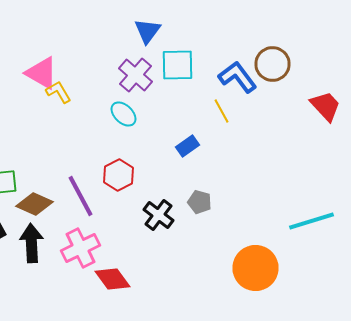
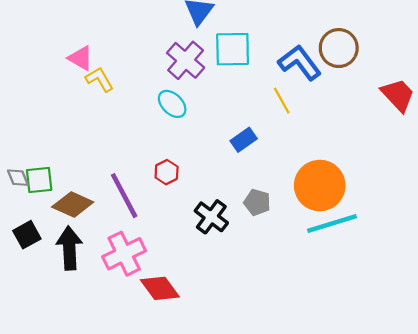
pink triangle: (42, 73) -> (80, 58), size x0.7
red hexagon: (118, 175) -> (167, 172), size x0.7
cyan line: (312, 221) -> (332, 224), moved
orange circle: (256, 268) -> (320, 186), moved

